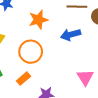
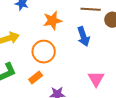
blue arrow: (71, 35) -> (83, 36), turned -96

